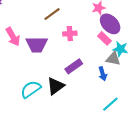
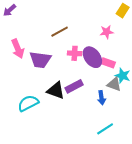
purple ellipse: (110, 24) -> (92, 57), moved
pink rectangle: (104, 38) -> (108, 63), turned -32
black triangle: (56, 86) -> (56, 91), moved, turned 48

